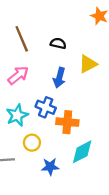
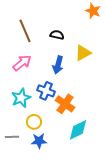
orange cross: (67, 122) -> (65, 104), turned 30
blue star: (50, 167) -> (39, 141), moved

